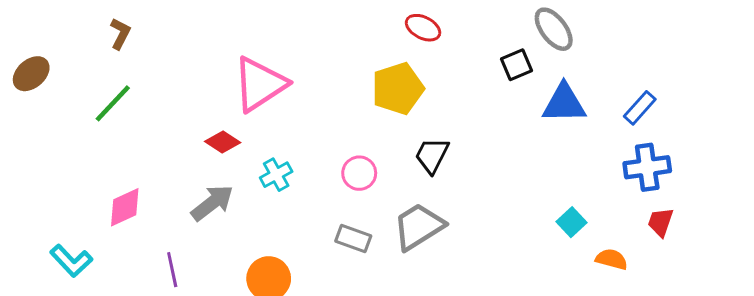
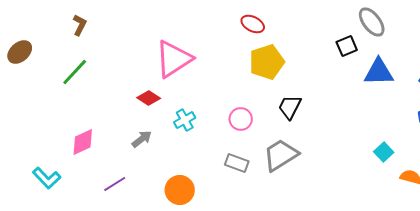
red ellipse: (423, 28) -> (253, 24), moved
gray arrow: (212, 203) -> (142, 139), size x0.7
purple line: (172, 270) -> (115, 184), turned 70

